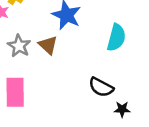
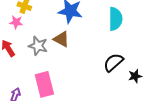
black semicircle: (101, 87) -> (113, 62), turned 125

